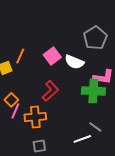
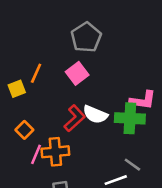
gray pentagon: (95, 38) -> (86, 37), moved
white semicircle: (74, 62) -> (95, 114), moved
pink line: (15, 111) -> (36, 154), moved

